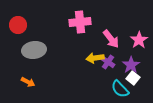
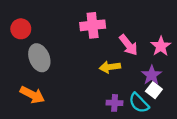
gray ellipse: (34, 50) -> (39, 58), turned 75
purple cross: (108, 62) -> (115, 103), moved, turned -32
orange arrow: (28, 82) -> (32, 95), size x1.5

